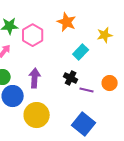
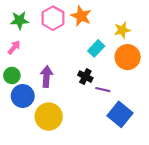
pink hexagon: (33, 35) -> (53, 18), moved
orange circle: (110, 83) -> (128, 57), moved, size x1.5
blue square: (84, 124) -> (120, 114), moved

